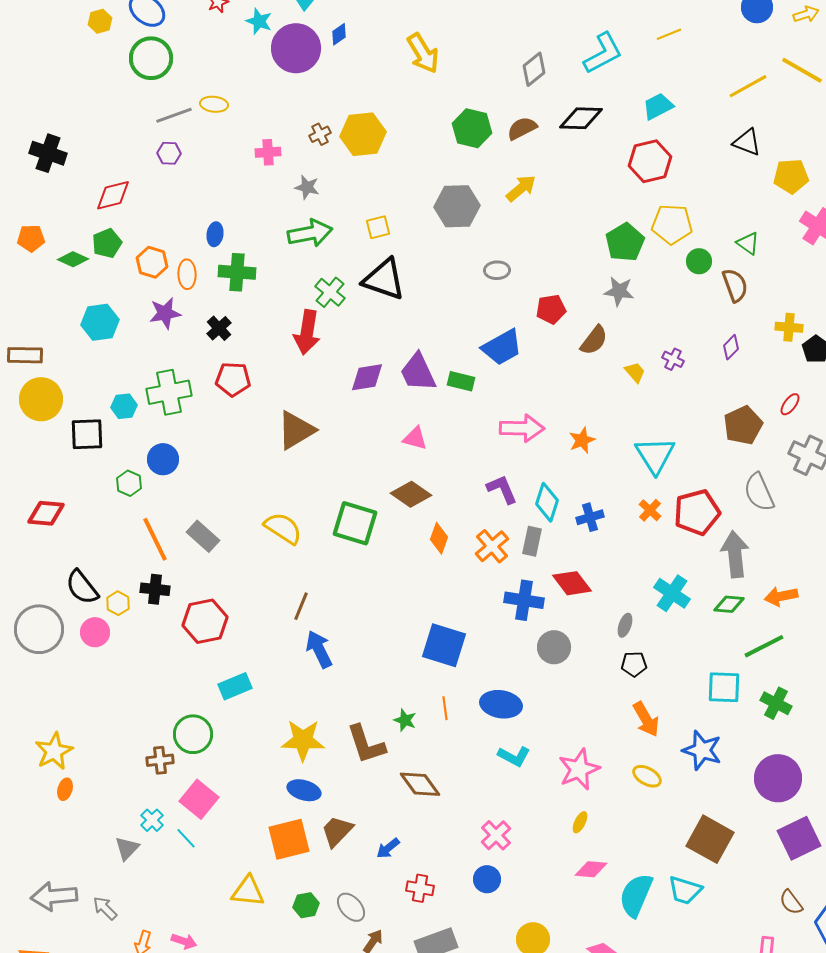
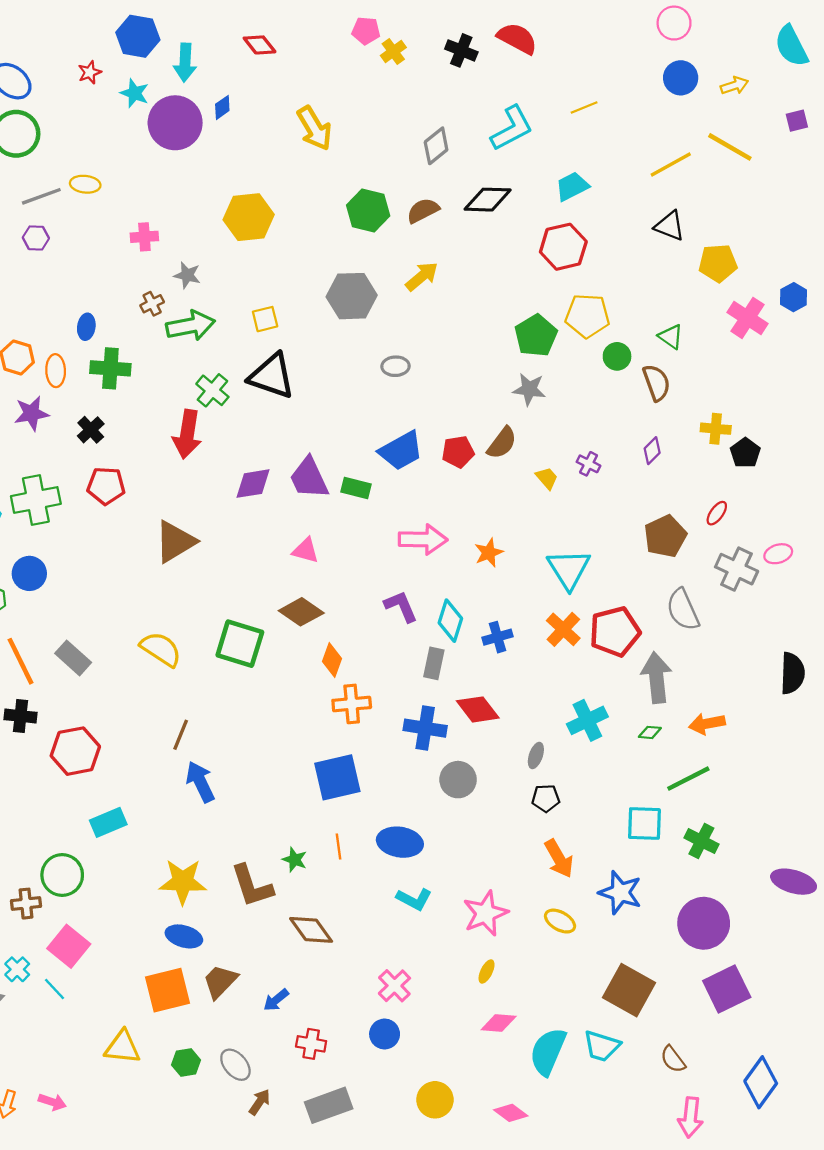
brown cross: (320, 134) -> (152, 304), moved
red pentagon: (551, 309) -> (458, 452), moved
orange cross: (650, 510) -> (563, 629), size x1.4
orange cross: (492, 546) -> (352, 704), moved, turned 36
cyan cross: (672, 593) -> (587, 720), turned 30
green diamond: (729, 604) -> (650, 732), size x0.7
blue square: (444, 645) -> (337, 777), turned -30
brown semicircle: (791, 902) -> (673, 1059), moved

